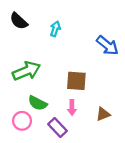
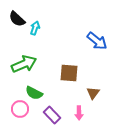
cyan arrow: (55, 29) -> (35, 28), moved
pink arrow: (72, 108) -> (79, 113), moved
brown triangle: (103, 114) -> (93, 93), moved, turned -32

